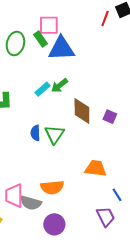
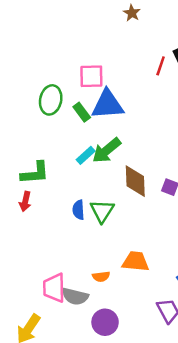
green rectangle: (41, 39) -> (82, 112), moved
green arrow: (60, 85) -> (107, 150), size x1.4
orange trapezoid: (96, 168) -> (136, 261), moved
orange semicircle: (52, 187) -> (101, 276), size x0.6

